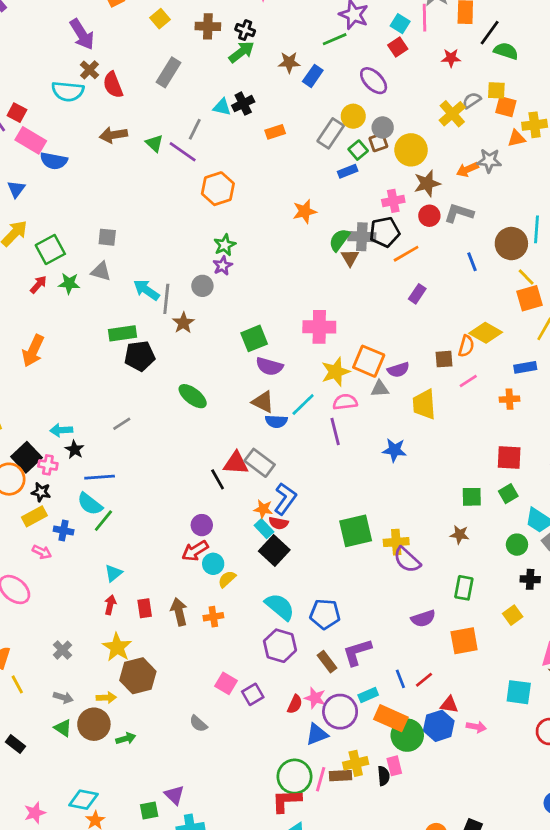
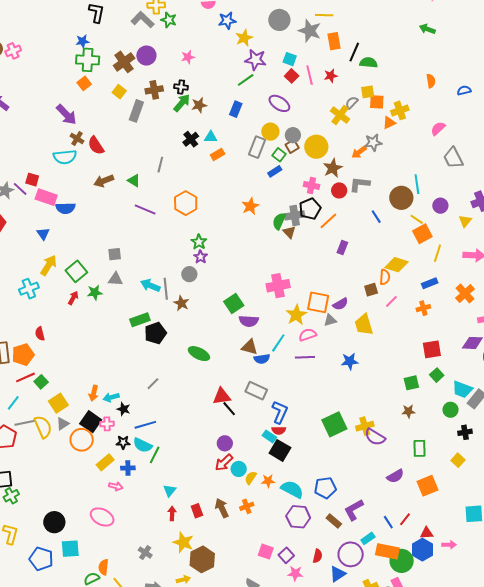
pink line: (424, 18) -> (310, 75), moved
brown star: (289, 62) -> (199, 105), moved
gray rectangle: (168, 72) -> (136, 111), moved
cyan triangle: (222, 107) -> (211, 137), moved
purple line: (183, 152) -> (145, 210), moved
pink cross: (393, 201) -> (311, 185), turned 35
orange arrow: (33, 351) -> (94, 393), moved, size x0.7
purple line: (335, 431) -> (305, 357), turned -66
red triangle: (236, 463) -> (222, 396), moved
black star: (41, 492) -> (123, 442), moved
orange star: (263, 509) -> (268, 481), moved
pink star: (315, 698) -> (295, 573), moved

